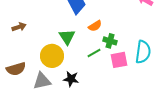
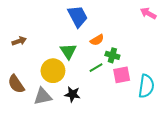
cyan semicircle: (143, 52) -> (146, 86), moved
brown semicircle: (16, 69) -> (16, 84), turned 72

